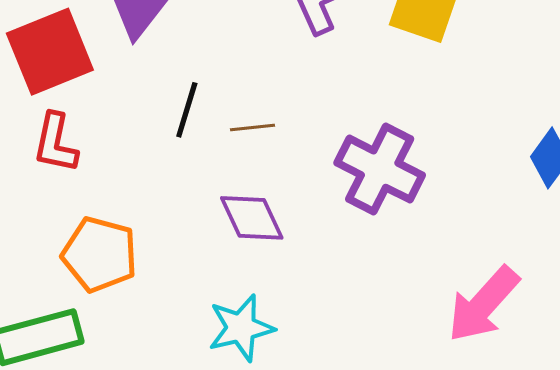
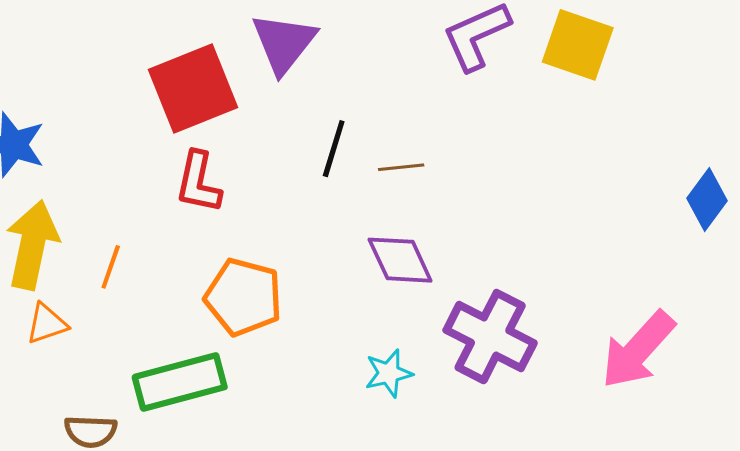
purple cross: (380, 169) -> (490, 337), moved
cyan star: (241, 328) -> (389, 373), size x0.7

